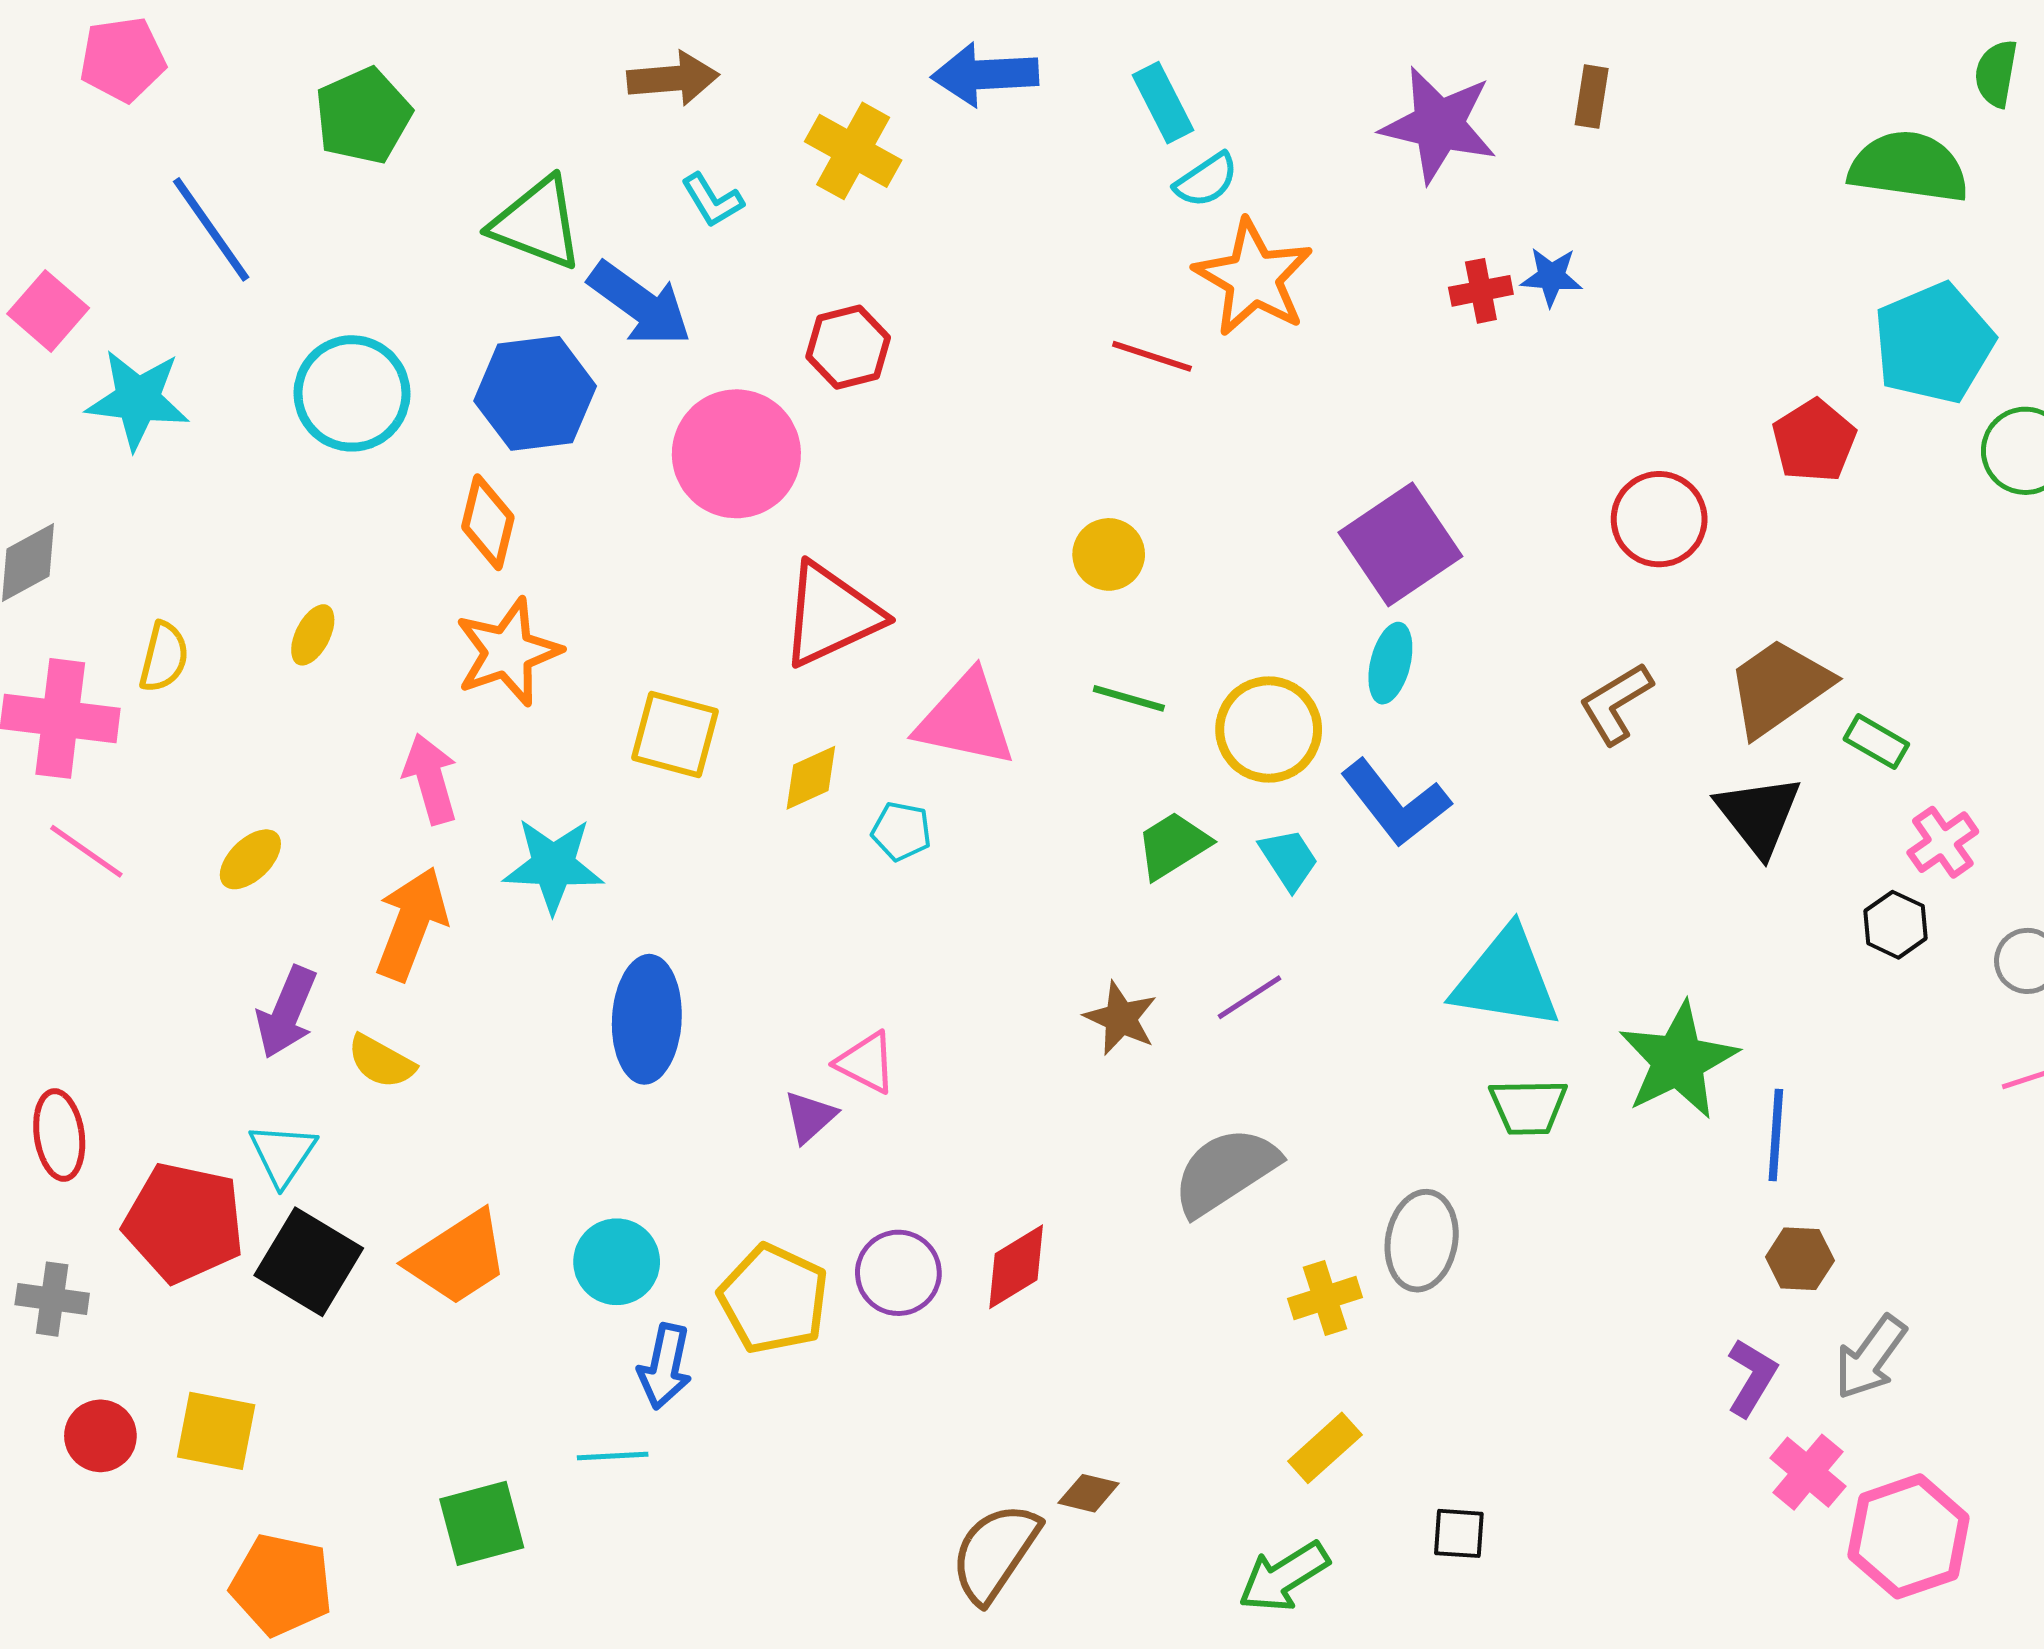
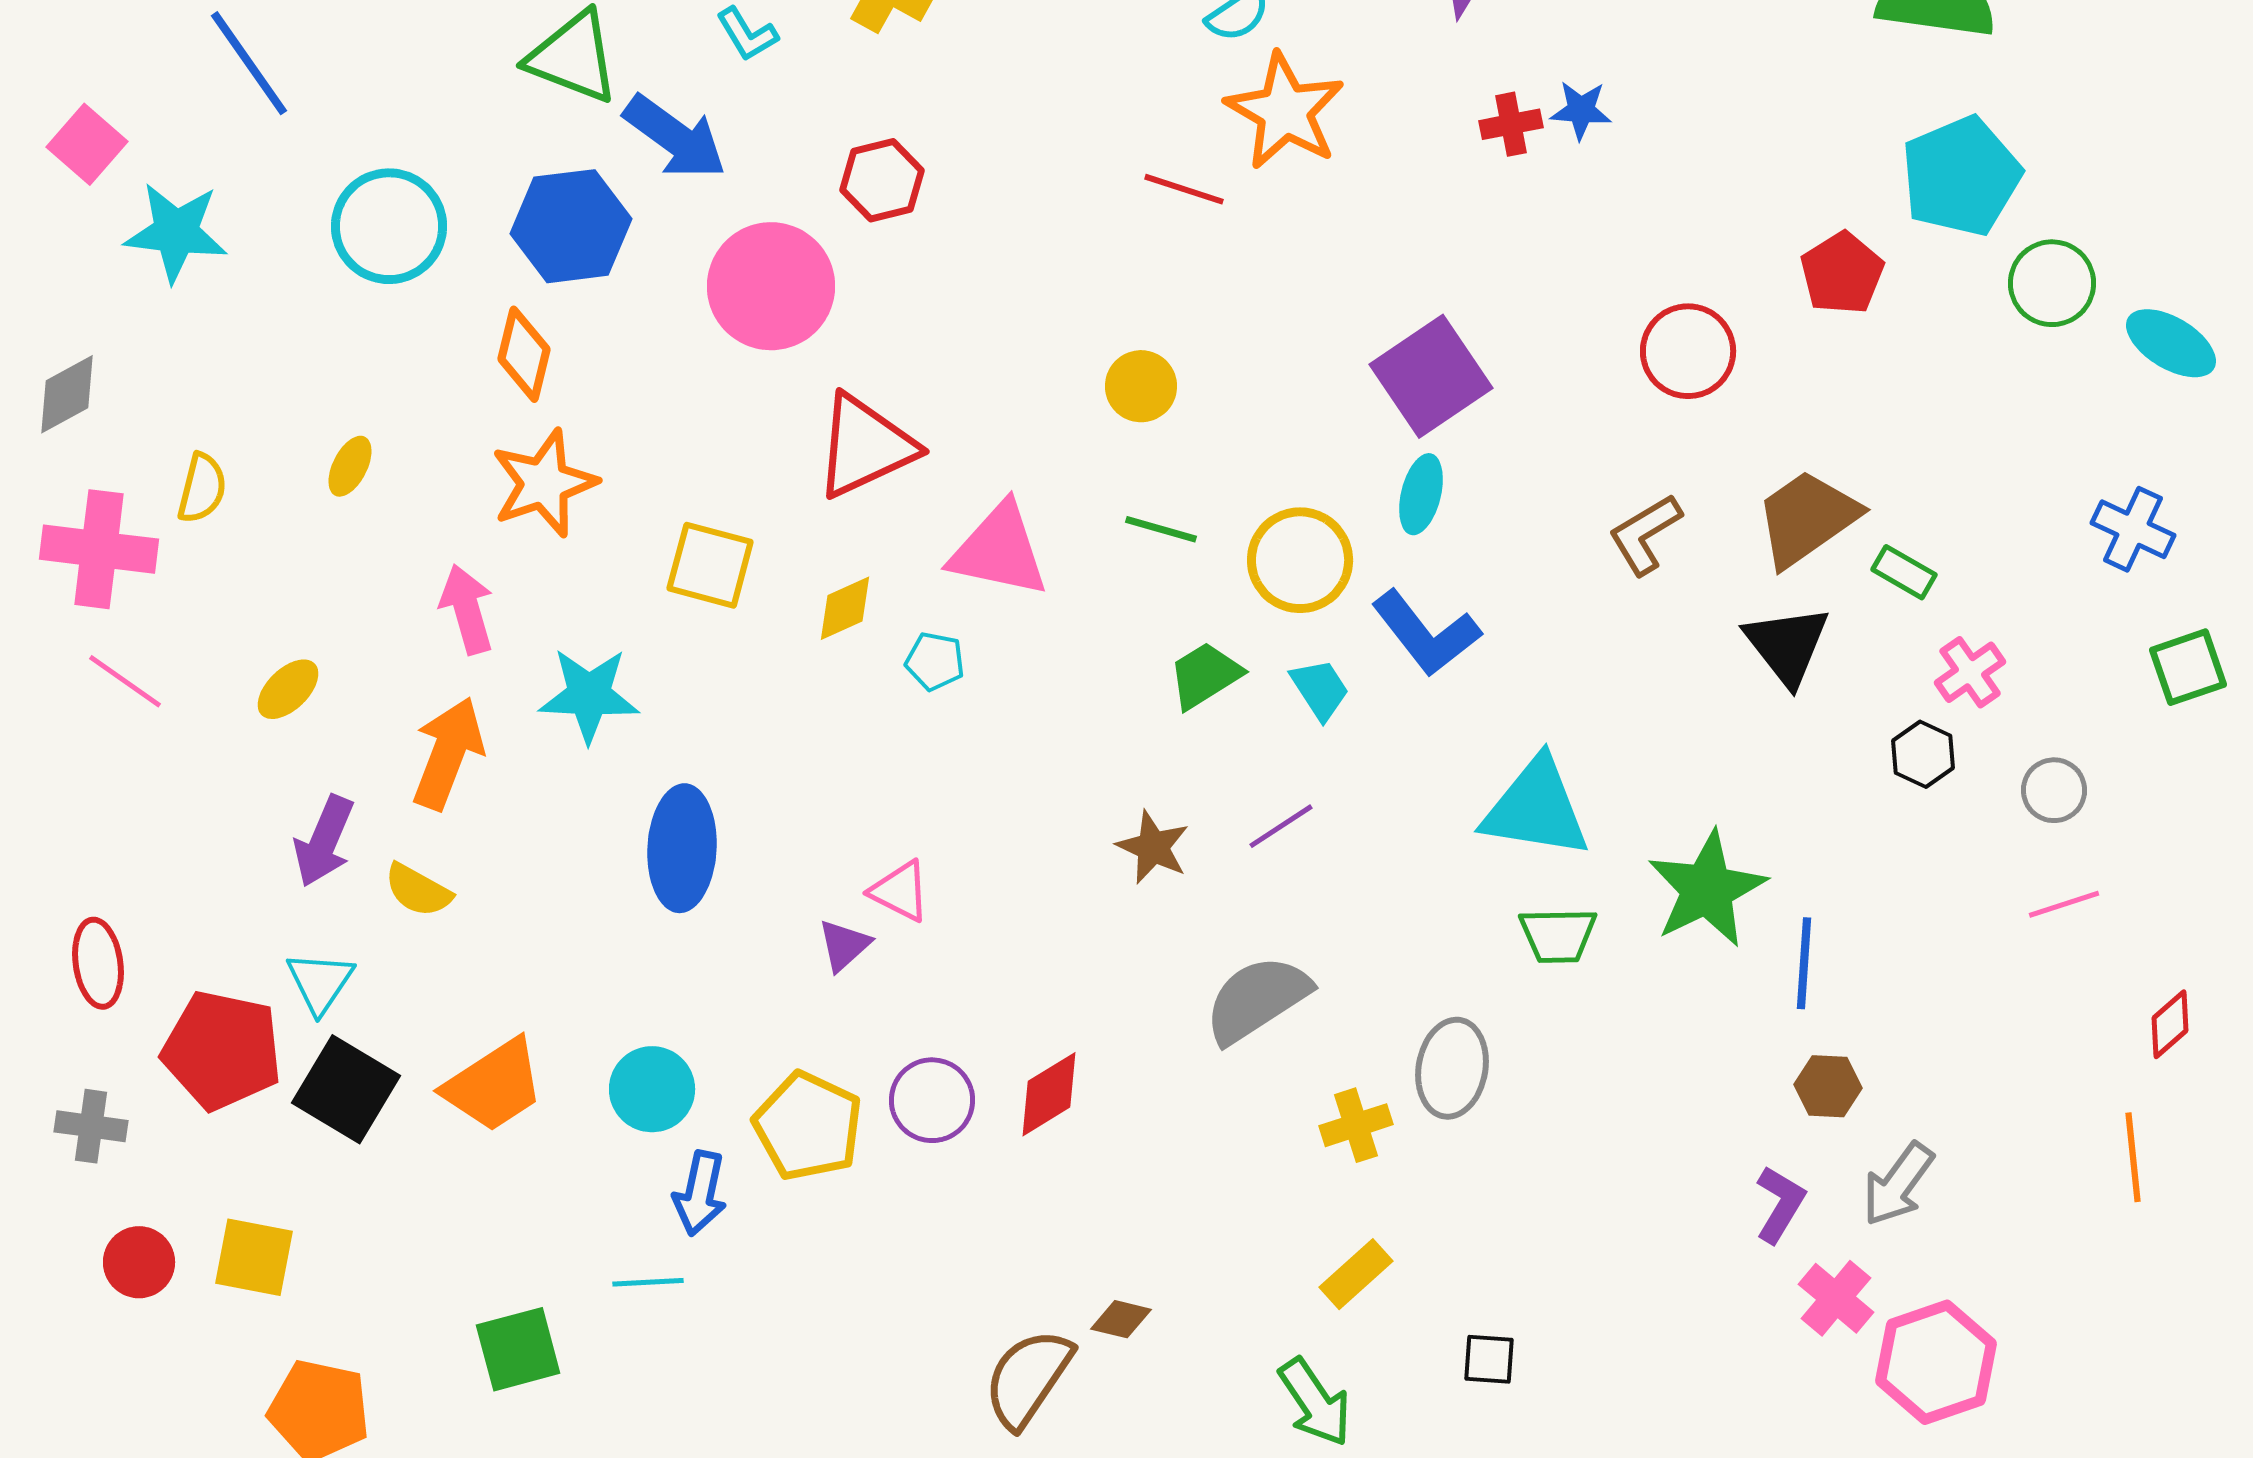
green arrow: (1284, 1577) -> (1315, 1402), turned -92

